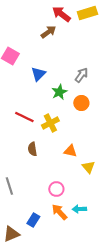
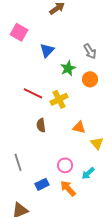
gray arrow: (81, 75) -> (90, 51), turned 112
cyan arrow: (79, 209) -> (88, 173), moved, turned -40
blue rectangle: (33, 220) -> (42, 184), moved, turned 32

